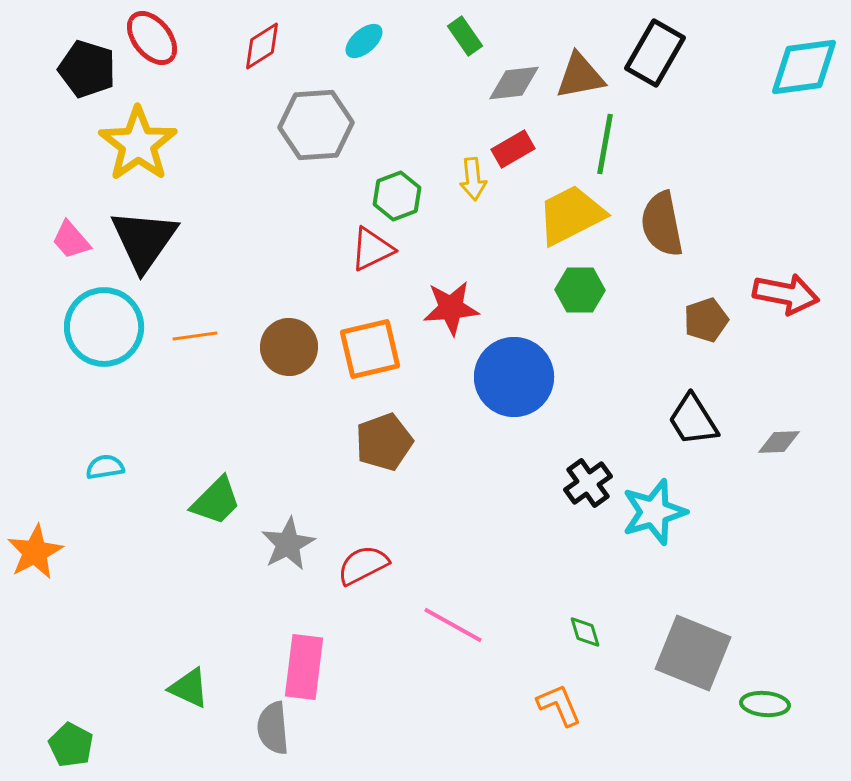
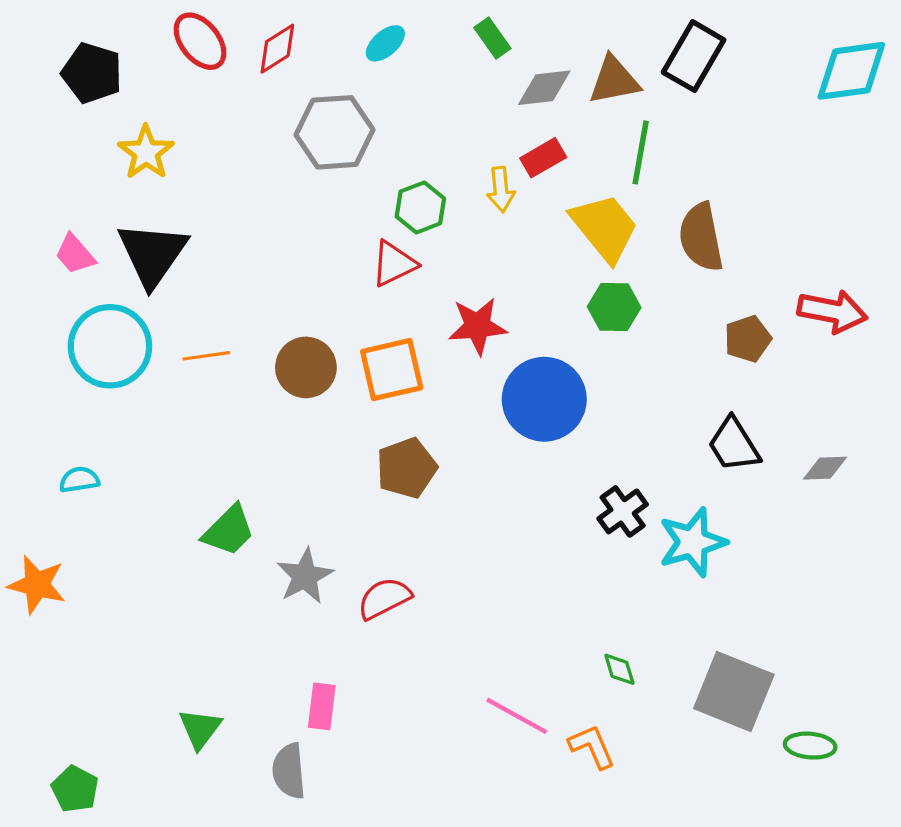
red ellipse: (152, 38) -> (200, 41), moved
yellow star: (138, 144) -> (146, 152), size x0.7
yellow trapezoid: (571, 215) -> (605, 228), turned 78
cyan semicircle: (105, 467) -> (79, 480), moved
orange star: (35, 552) -> (37, 585), turned -30
pink line: (453, 625) -> (517, 716), moved
pink rectangle: (304, 667) -> (322, 706), size x0.7
green triangle: (189, 688) -> (200, 729), turned 42

